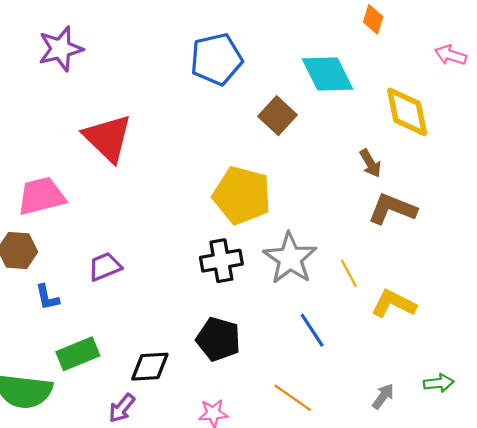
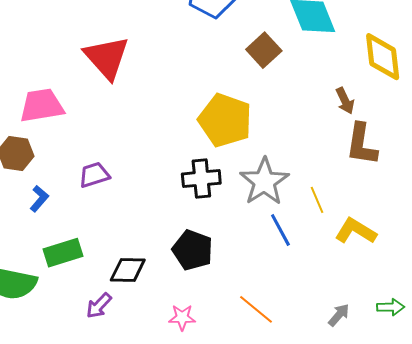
brown L-shape: (392, 209) -> (362, 144), turned -108
blue L-shape: (47, 297) -> (39, 199), turned -132
blue line: (312, 330) -> (280, 230), moved

